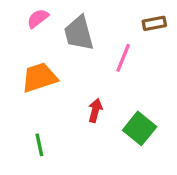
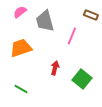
brown rectangle: (154, 23) -> (91, 15), turned 32
green line: (39, 145) -> (21, 89), turned -48

